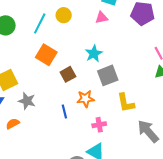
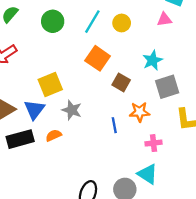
yellow circle: (64, 15) -> (122, 23), moved
brown square: (68, 74) -> (121, 82), turned -35

